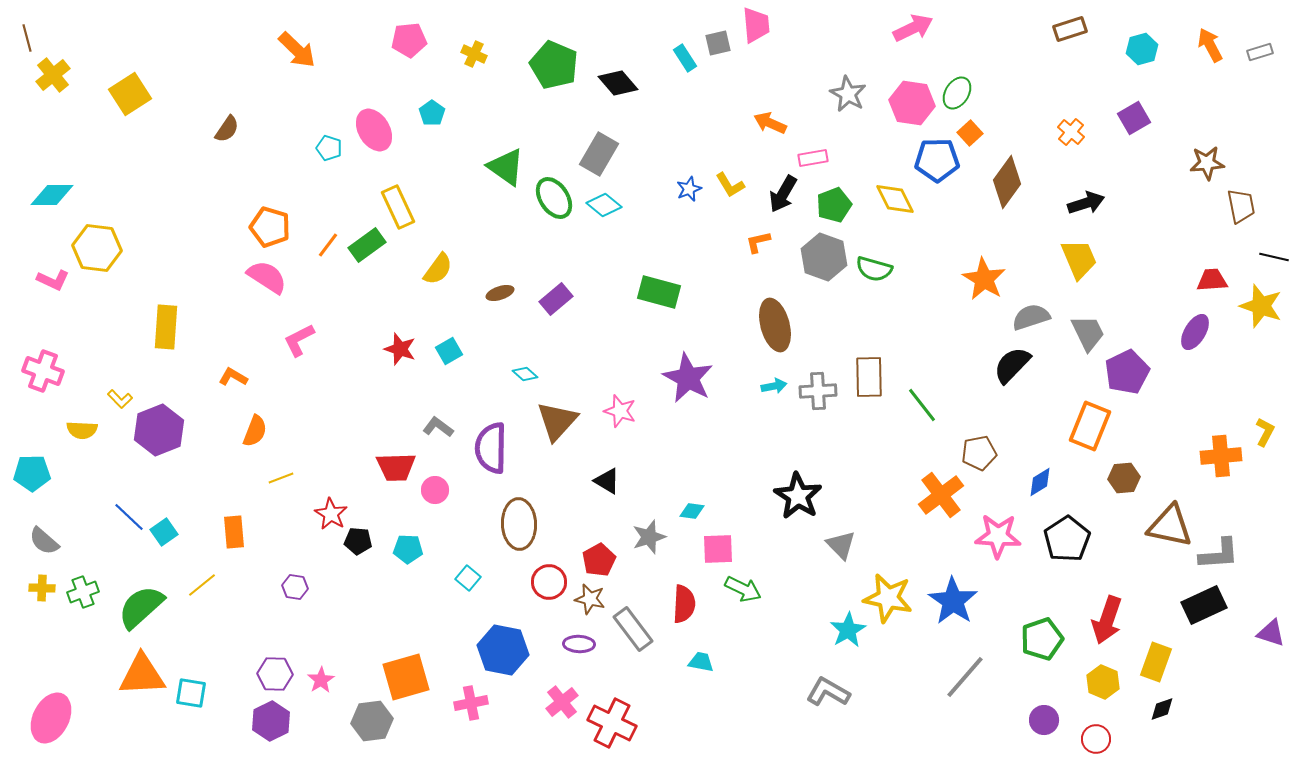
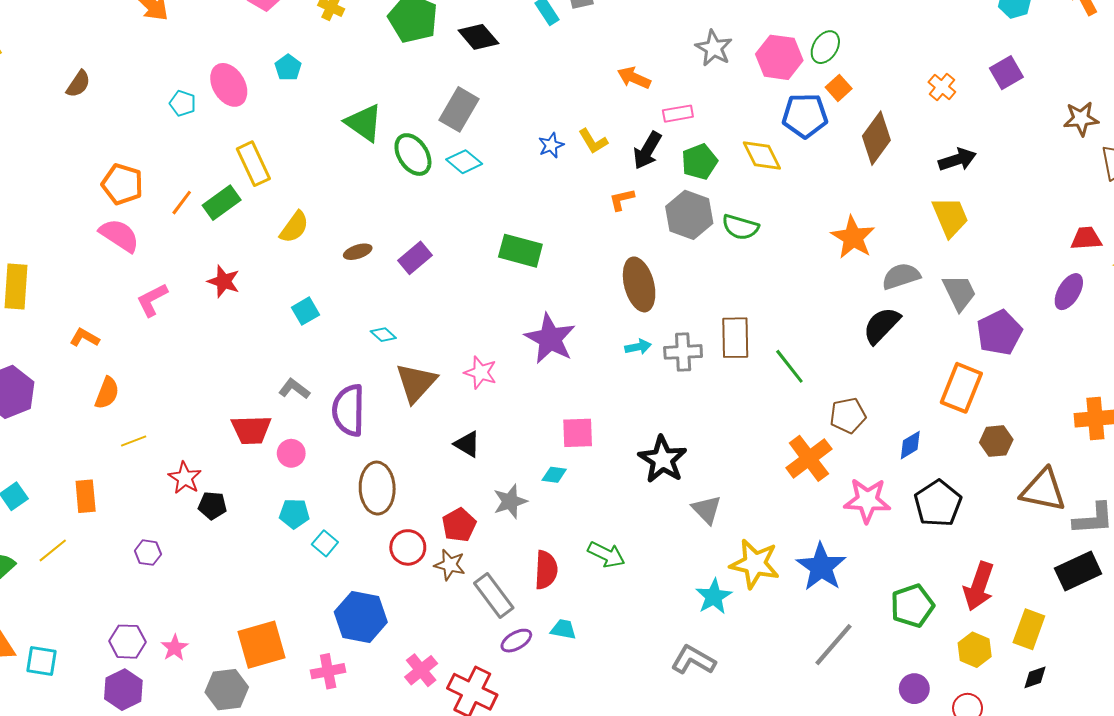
red star: (400, 349) -> (224, 281), moved
cyan pentagon: (408, 549) -> (294, 514), moved
pink square: (718, 549) -> (578, 433), moved
purple ellipse: (579, 644) -> (516, 641), moved, turned -32

